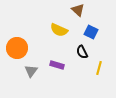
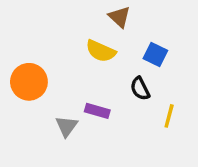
brown triangle: (78, 10) -> (119, 17), moved
gray triangle: (31, 71) -> (67, 126), moved

